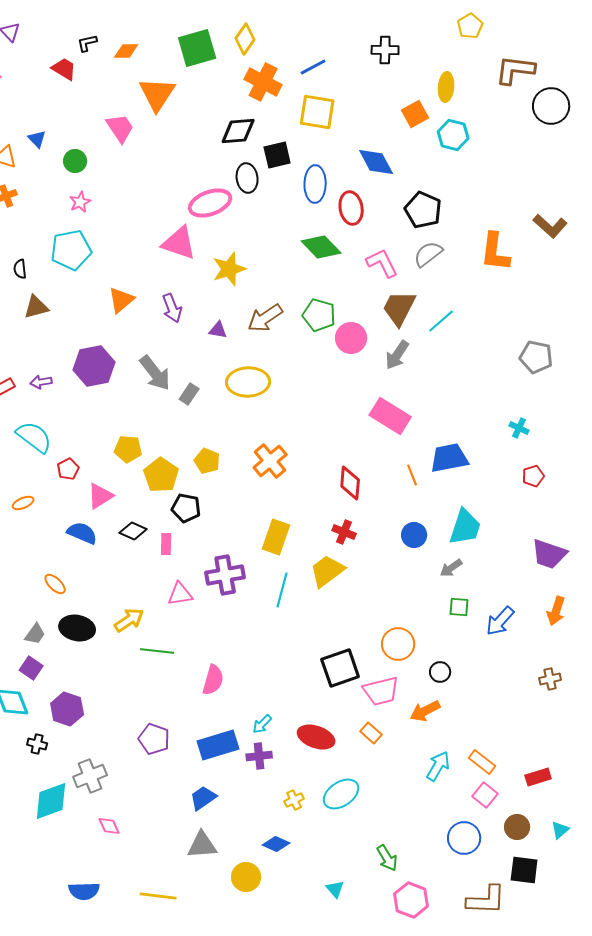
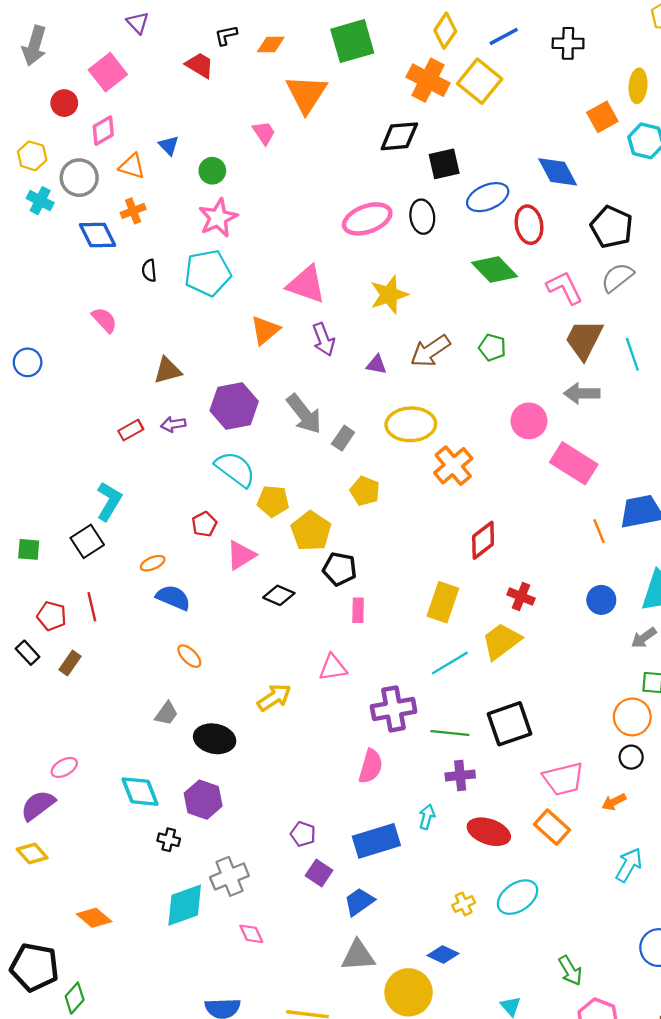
yellow diamond: (245, 39) -> (445, 31), moved
blue line: (313, 67) -> (504, 36), moved
yellow square: (317, 112) -> (480, 81), moved, turned 30
pink trapezoid: (120, 128) -> (264, 133), size x0.7
black ellipse: (247, 178) -> (422, 217), moved
blue ellipse: (315, 184) -> (488, 197), turned 66
pink star: (80, 202) -> (218, 218), size x1.6
pink triangle: (179, 243) -> (306, 284), moved
black semicircle: (20, 269) -> (149, 271), moved
brown triangle: (36, 307) -> (168, 370), moved
green pentagon: (319, 315) -> (492, 347), size x0.7
cyan line: (441, 321) -> (632, 354), turned -68
pink circle: (351, 338) -> (529, 421), moved
gray arrow: (397, 355) -> (582, 393), turned 56
cyan semicircle: (34, 437) -> (235, 469), moved
yellow pentagon: (207, 461) -> (365, 491), moved
orange cross: (270, 461) -> (453, 466), moved
red diamond: (350, 483) -> (483, 540), moved, turned 48
blue semicircle: (82, 533) -> (173, 598), moved
pink rectangle: (166, 544) -> (358, 610), moved
purple cross: (225, 575) -> (394, 709), moved
cyan line: (282, 590) -> (450, 663), turned 44
black ellipse: (77, 628) -> (215, 739), moved
orange circle: (398, 644) -> (632, 717), moved
green line: (157, 651) -> (450, 733), moved
purple square: (31, 668) -> (319, 873), moved
black square: (340, 668) -> (509, 724), moved
orange arrow: (425, 711) -> (614, 802), size x0.7
cyan arrow: (262, 724) -> (427, 817), turned 150
orange rectangle: (371, 733) -> (552, 827), size x1.4
purple pentagon: (154, 739) -> (303, 834), size x0.7
purple cross: (259, 756) -> (460, 775), moved
yellow circle: (246, 877) -> (409, 992), size x1.4

